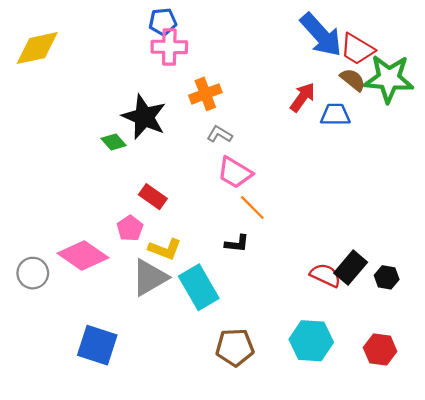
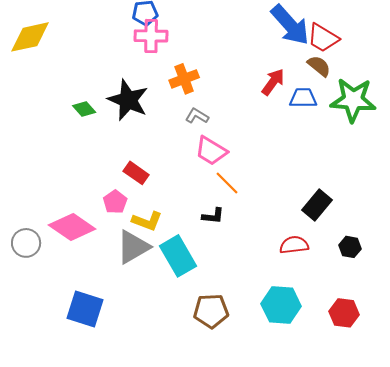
green star: (389, 79) -> (353, 100), moved
green diamond: (114, 142) -> (84, 109), moved
black rectangle: (351, 268) -> (317, 205), moved
red semicircle: (325, 275) -> (294, 245), turned -32

